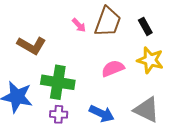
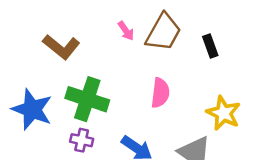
yellow star: (150, 60) -> (223, 113), moved
pink semicircle: (113, 68) -> (160, 93), turned 110

